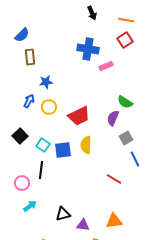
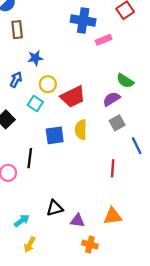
yellow circle: (49, 107) -> (48, 84), moved
purple semicircle: (113, 118) -> (112, 99), turned 35
gray square: (126, 138) -> (117, 123), moved
cyan square: (43, 145) -> (35, 104), moved
red line: (114, 179) -> (113, 168), turned 63
cyan arrow: (30, 206) -> (22, 221), moved

